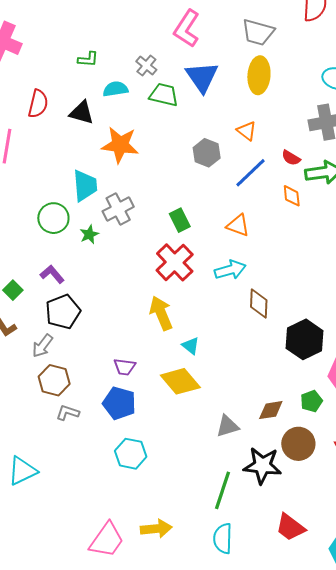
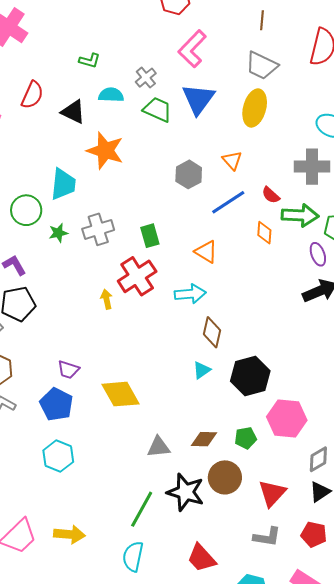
gray cross: (118, 209) -> (98, 229), moved
yellow arrow: (161, 313) -> (107, 299), moved, size x0.6
cyan triangle: (191, 346) -> (202, 370), moved, turned 36

